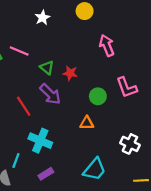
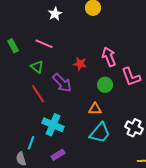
pink arrow: (107, 45) -> (109, 57), moved
pink line: (19, 51) -> (44, 44), moved
green triangle: (47, 68) -> (37, 67), moved
cyan trapezoid: (95, 169) -> (100, 133), moved

